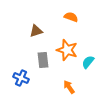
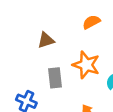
orange semicircle: (71, 17) -> (91, 22), turned -48

